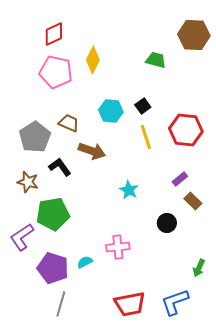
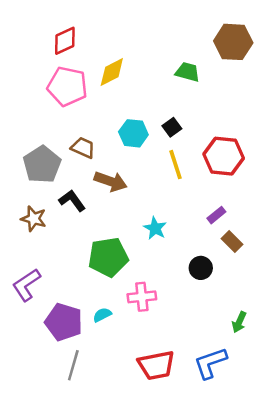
yellow diamond: (93, 60) -> (112, 72), turned 36
green pentagon: (53, 214) -> (108, 257), moved

